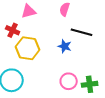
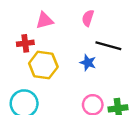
red cross: (13, 30) -> (25, 43), turned -32

